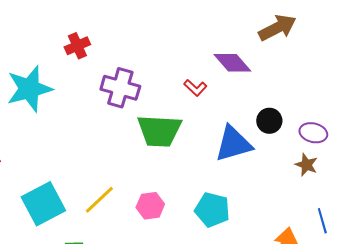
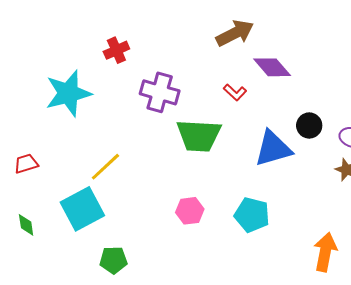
brown arrow: (277, 28) -> (235, 33), moved
yellow line: (99, 200) -> (105, 167), moved

